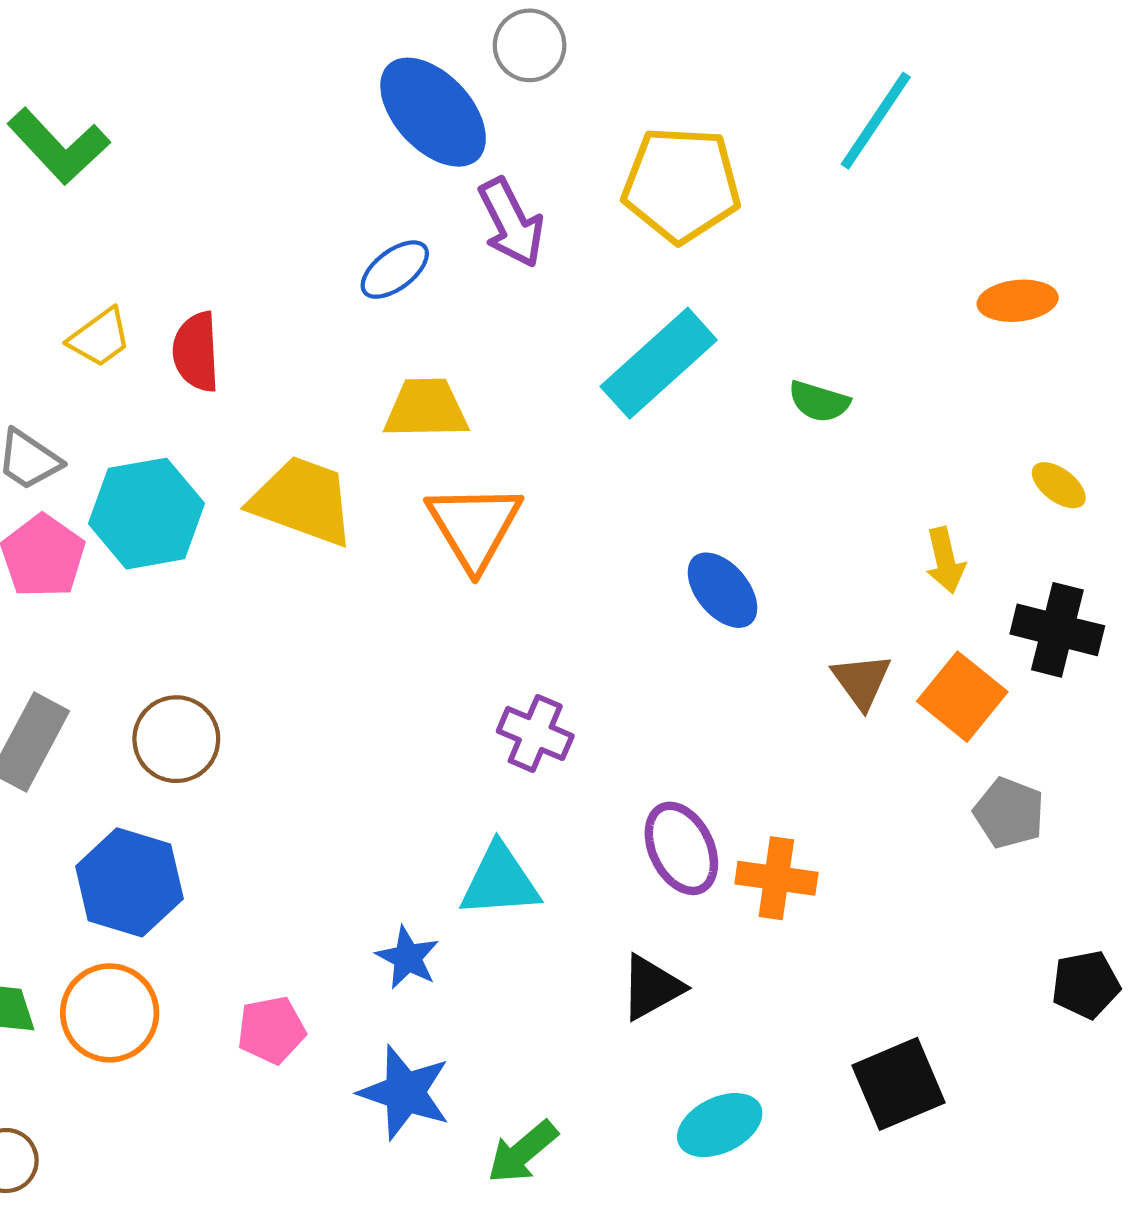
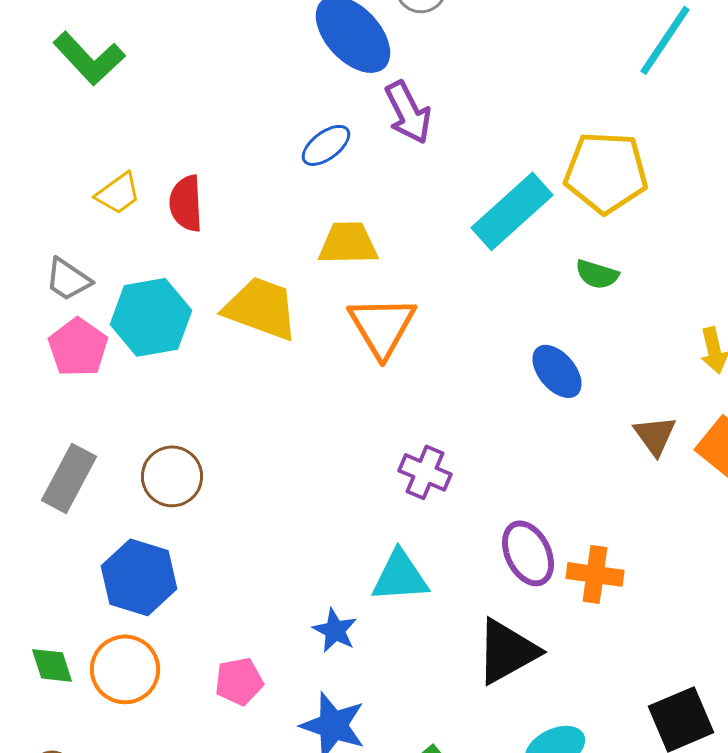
yellow pentagon: (681, 184) -> (606, 172), moved
green semicircle: (819, 401) -> (597, 274), moved
black triangle: (652, 987) -> (507, 651), size x1.4

